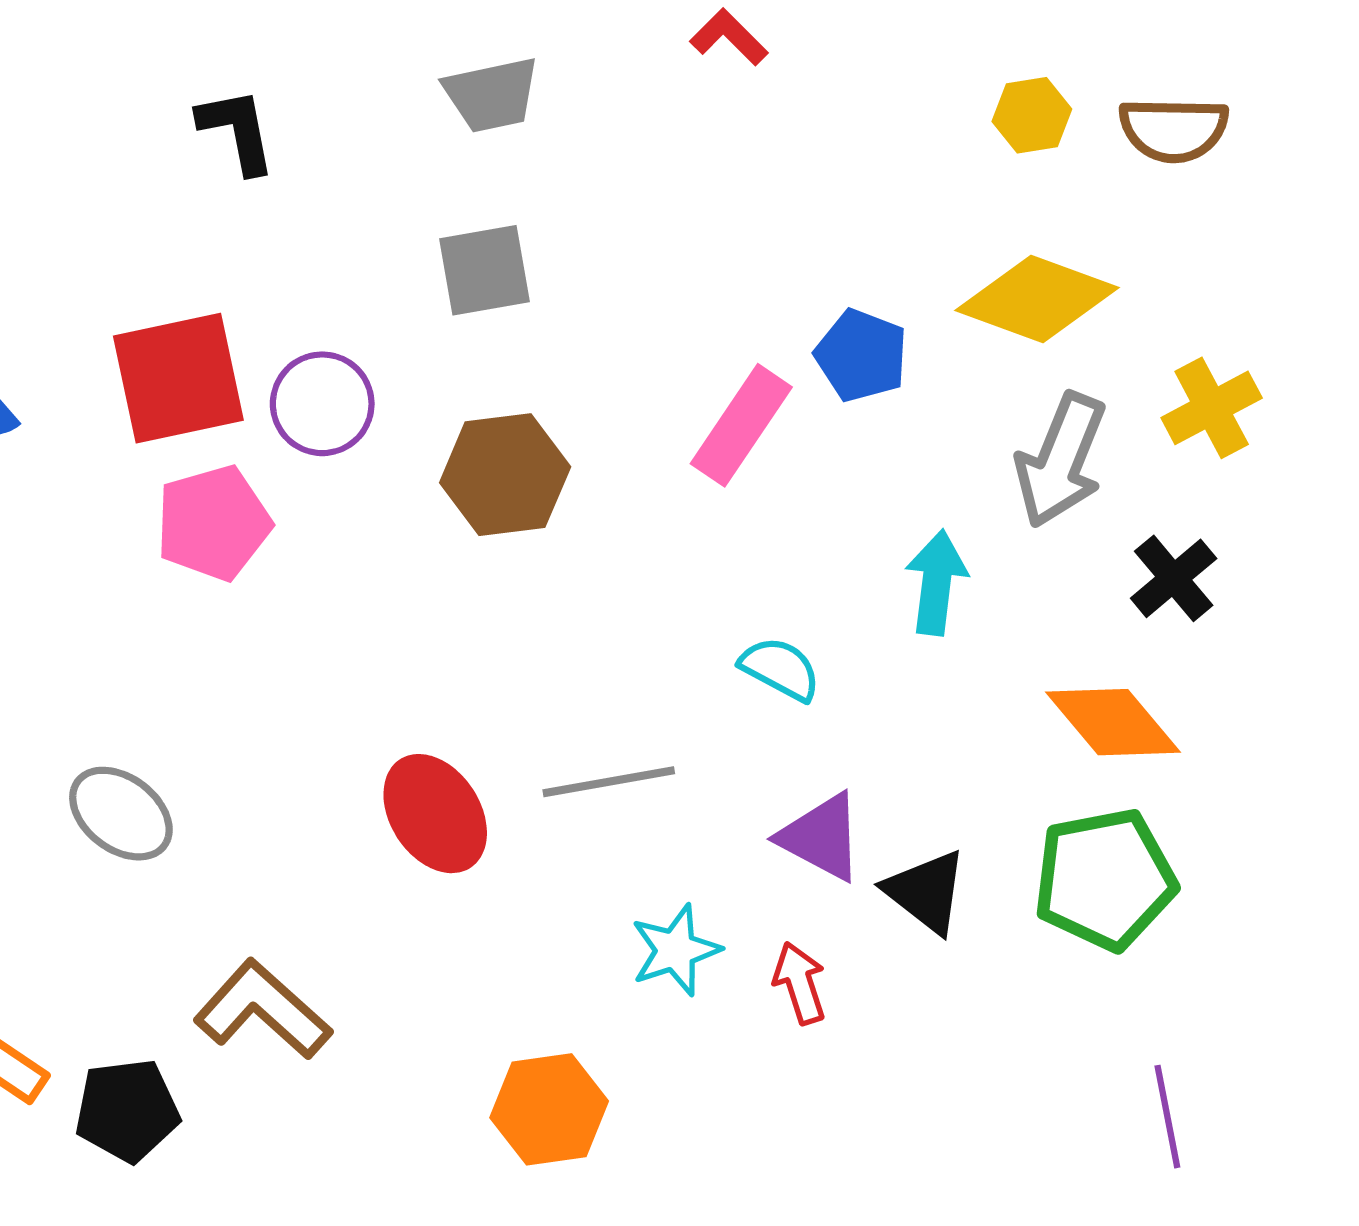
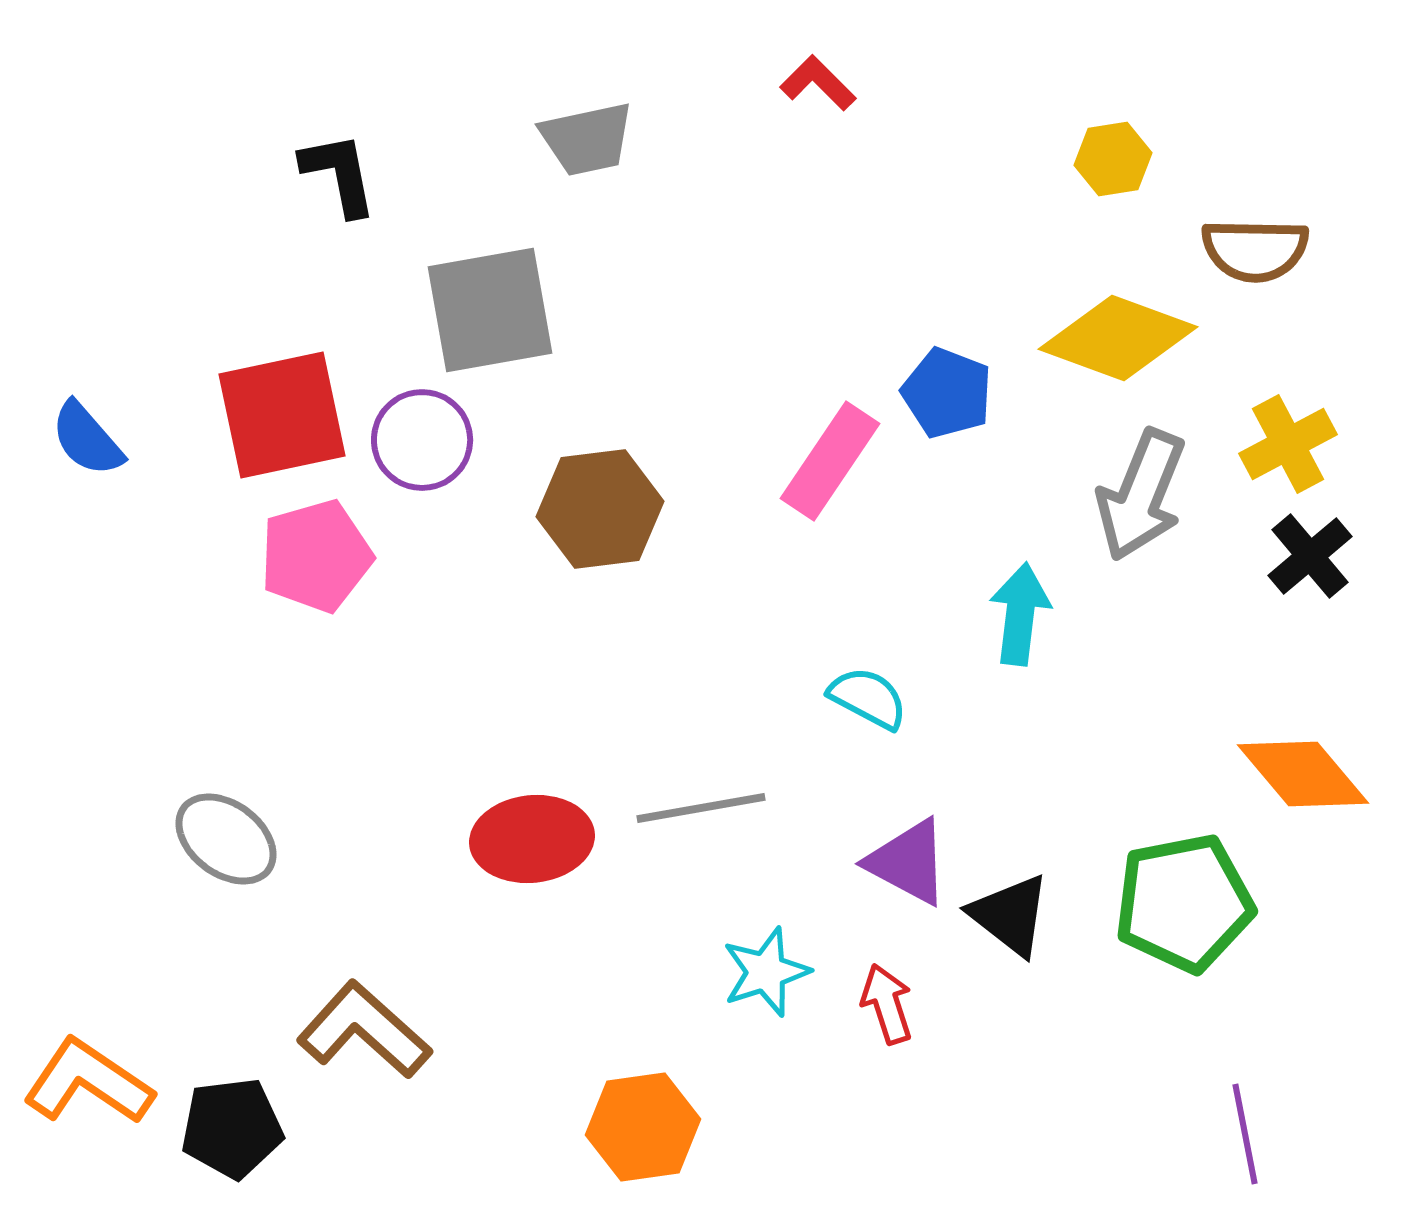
brown semicircle: (1174, 130) -> (1255, 250), moved
gray square: (484, 270) -> (490, 310), moved, size x1.4
black cross: (1174, 578) -> (1310, 556), moved
orange diamond: (1113, 722) -> (1303, 774), moved
red ellipse: (435, 814) -> (532, 839), turned -63

